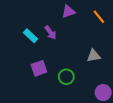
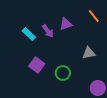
purple triangle: (68, 12) -> (66, 24), moved
purple square: (39, 68) -> (37, 65), turned -35

